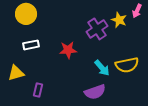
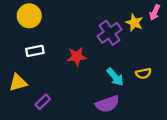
yellow semicircle: (127, 65) -> (143, 73), size x0.6
purple rectangle: (38, 90) -> (43, 102), turned 32

